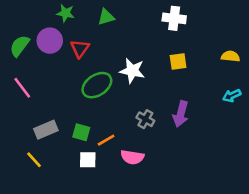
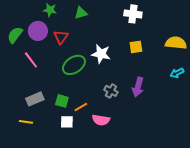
yellow semicircle: (230, 56) -> (176, 43), size x1.5
pink line: (22, 88) -> (31, 60), moved
yellow line: (34, 160) -> (26, 122), turned -40

